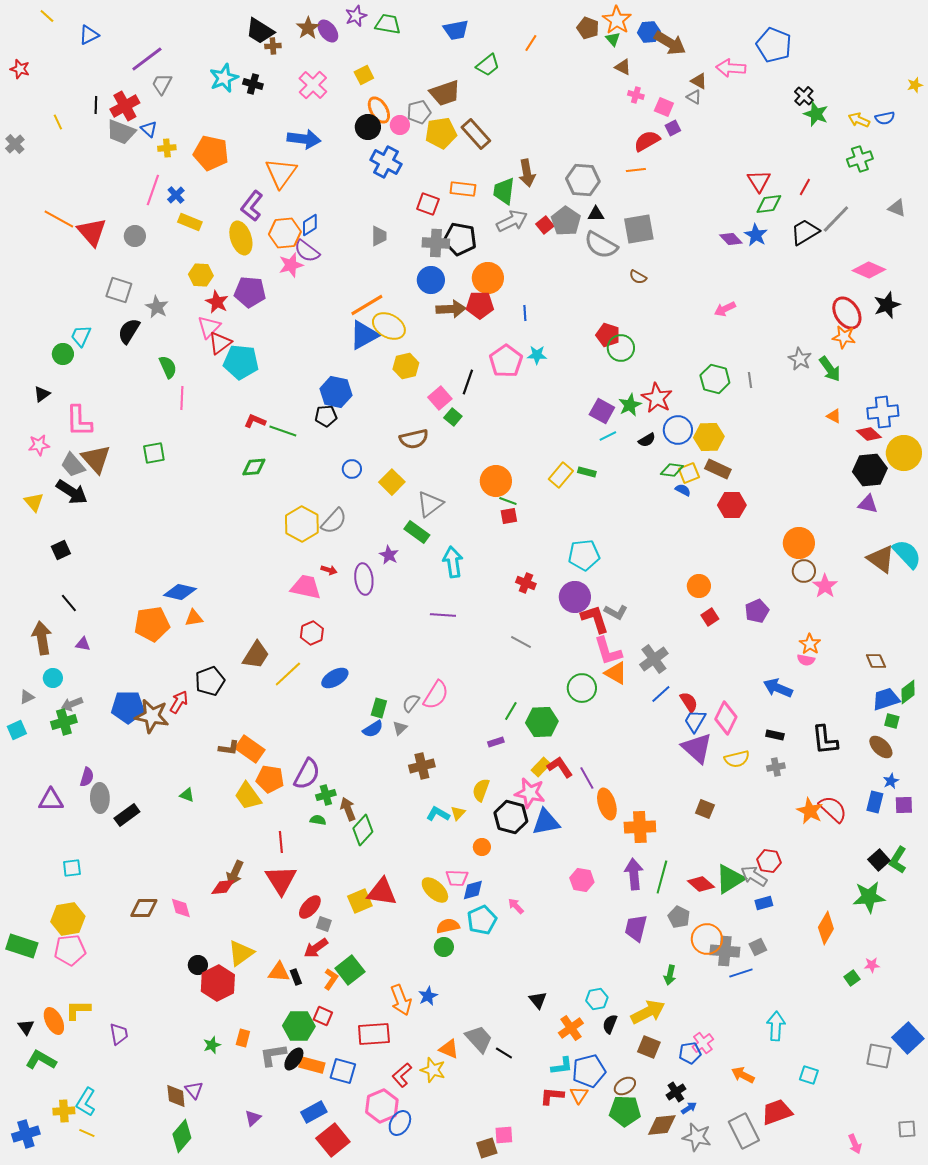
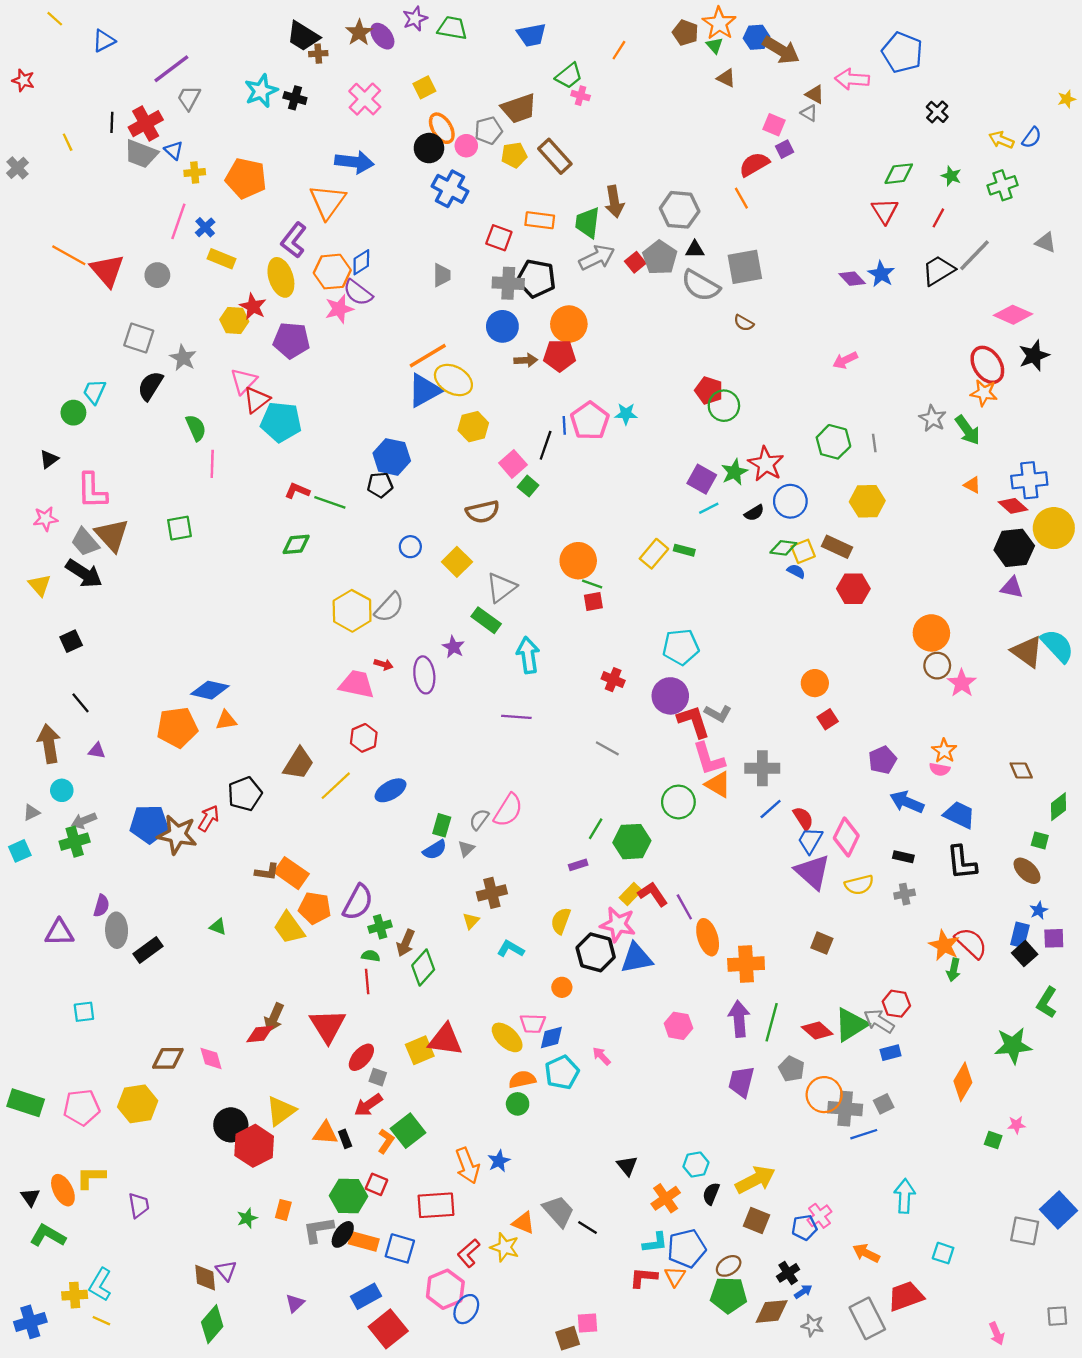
pink cross: (636, 95) -> (581, 96), moved
green star: (816, 114) -> (951, 176), moved, size x0.7
blue semicircle: (885, 118) -> (1032, 138), turned -42
yellow pentagon: (441, 133) -> (514, 155), size x0.7
orange line: (636, 170) -> (741, 198), turned 66
green diamond: (769, 204) -> (899, 174), moved
red star: (217, 302) -> (253, 307), moved
brown arrow: (451, 309) -> (526, 360), size x0.7
blue line: (525, 313) -> (564, 425), moved
yellow hexagon: (709, 437) -> (867, 501), moved
purple pentagon: (757, 611) -> (882, 760), moved
gray cross: (654, 659) -> (762, 768), turned 36
blue trapezoid: (886, 699) -> (959, 815), moved, turned 44
brown arrow: (348, 809) -> (406, 943), turned -135
yellow triangle: (458, 813) -> (471, 921), moved
red line: (281, 842) -> (367, 981), moved
black square: (879, 860) -> (1025, 954), moved
yellow hexagon: (68, 919) -> (138, 1104), moved
black circle: (198, 965) -> (231, 1125), size x1.5
green arrow: (670, 975) -> (954, 970), moved
green square: (852, 978) -> (993, 1140), turned -35
gray star: (697, 1137) -> (812, 1325), size x0.7

